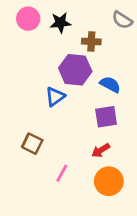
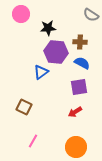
black star: (60, 23) -> (48, 28), moved
brown cross: (91, 42) -> (80, 42), moved
pink line: (62, 173) -> (33, 141), moved
orange circle: (109, 181) -> (76, 147), moved

